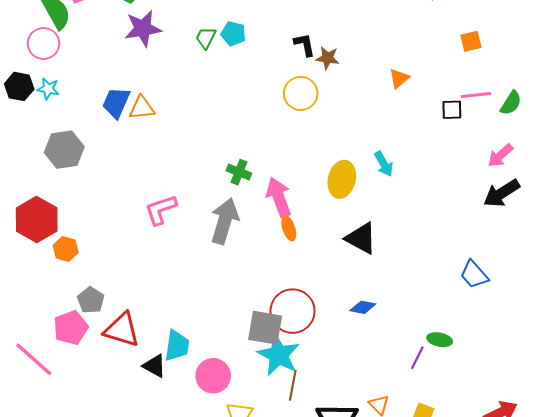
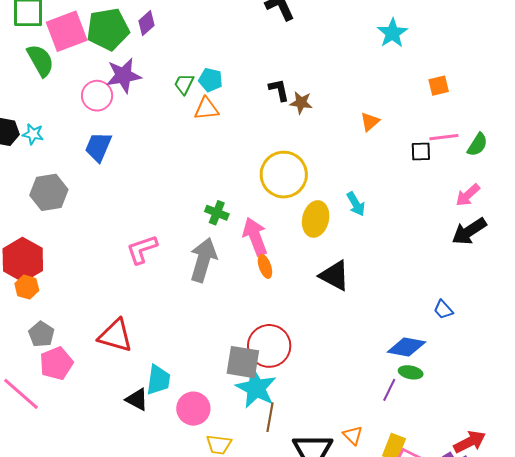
pink circle: (44, 43) -> (97, 96), moved
yellow circle: (301, 93) -> (284, 175), moved, size x1.4
orange triangle: (142, 108) -> (206, 109), moved
orange hexagon: (66, 249) -> (27, 287), moved
blue trapezoid: (474, 275) -> (443, 310), size x0.7
gray pentagon: (91, 300) -> (41, 334), moved
blue diamond: (363, 307) -> (406, 347), moved, size x1.5
red triangle: (122, 330) -> (116, 336), moved

